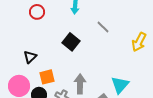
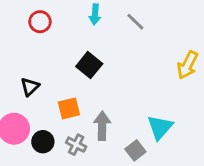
gray line: (103, 27) -> (135, 22), moved
orange square: (47, 77) -> (69, 108), moved

